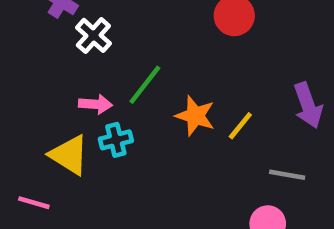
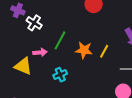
cyan cross: (116, 140) -> (60, 75), moved
yellow triangle: (69, 155) -> (23, 66), moved

